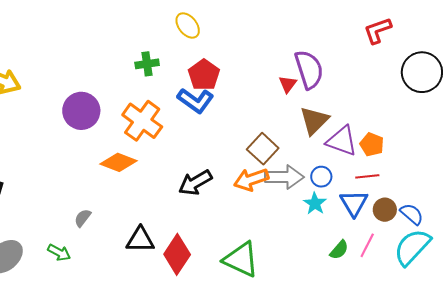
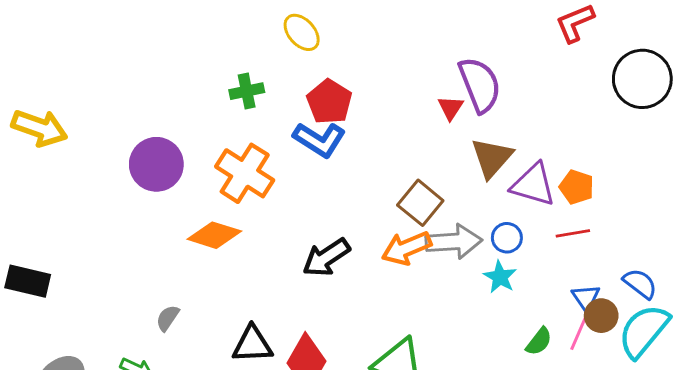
blue triangle: (354, 203) -> (586, 298), moved, size x0.7
brown circle: (385, 210) -> (601, 316), moved

